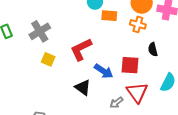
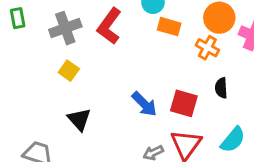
red L-shape: (81, 49) -> (109, 26), moved, turned -40
black triangle: (83, 87) -> (79, 119), moved

